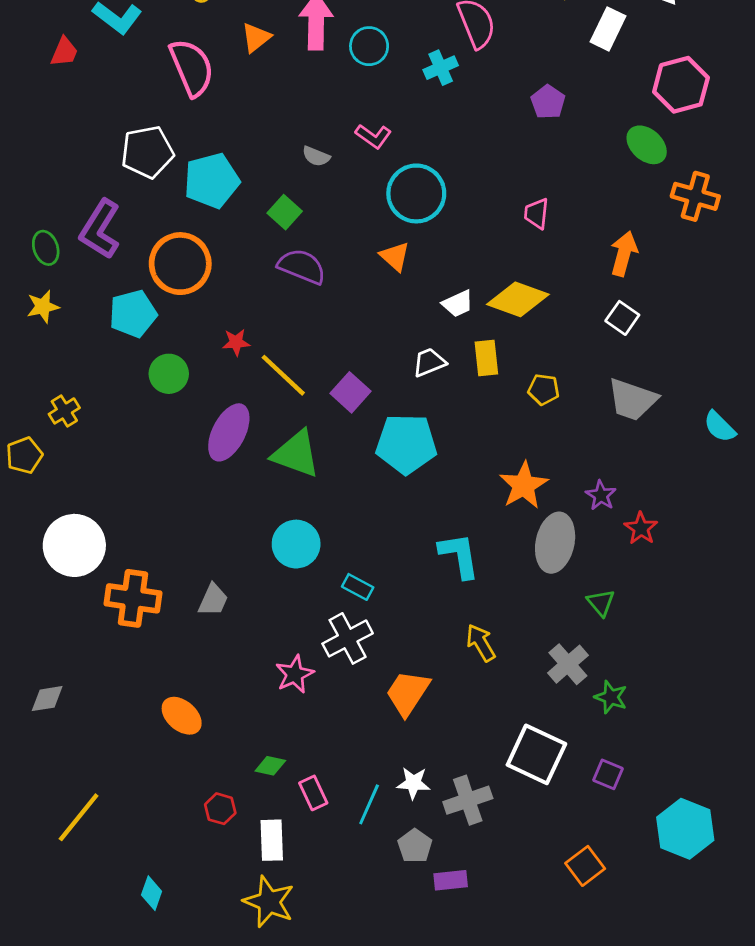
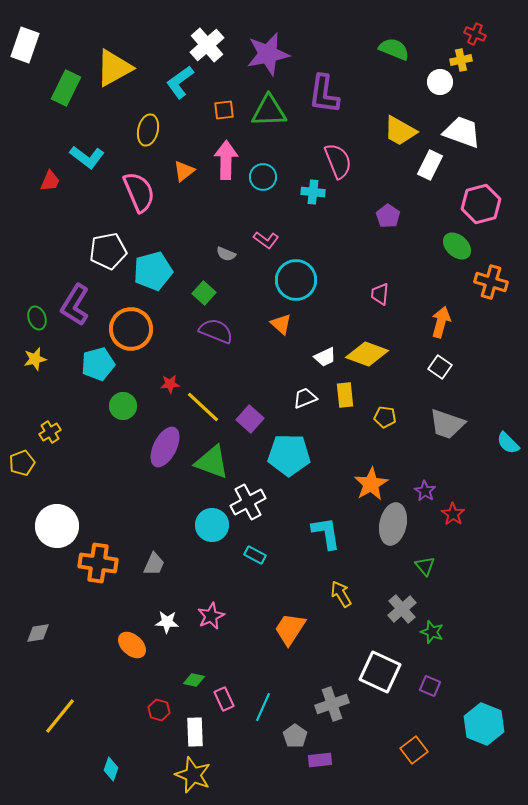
cyan cross: (441, 68) -> (313, 192), turned 30
white cross: (348, 638) -> (248, 502), moved
white star: (413, 783) -> (167, 622), moved

